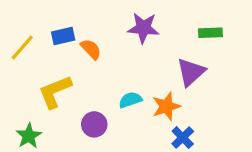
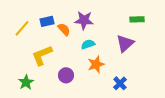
purple star: (143, 28) -> (84, 20), moved
cyan semicircle: (130, 100) -> (88, 44), moved
orange star: (166, 106) -> (96, 64), moved

